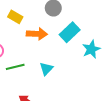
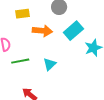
yellow rectangle: (15, 17) -> (23, 14), turned -40

